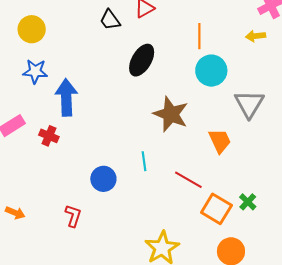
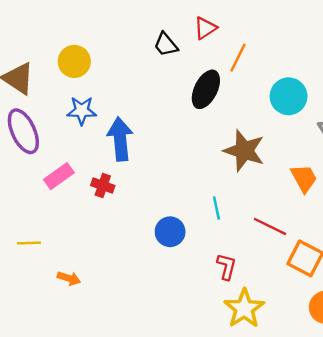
orange line: (199, 36) -> (238, 58), moved, turned 30
red L-shape: (73, 216) -> (226, 267), moved

